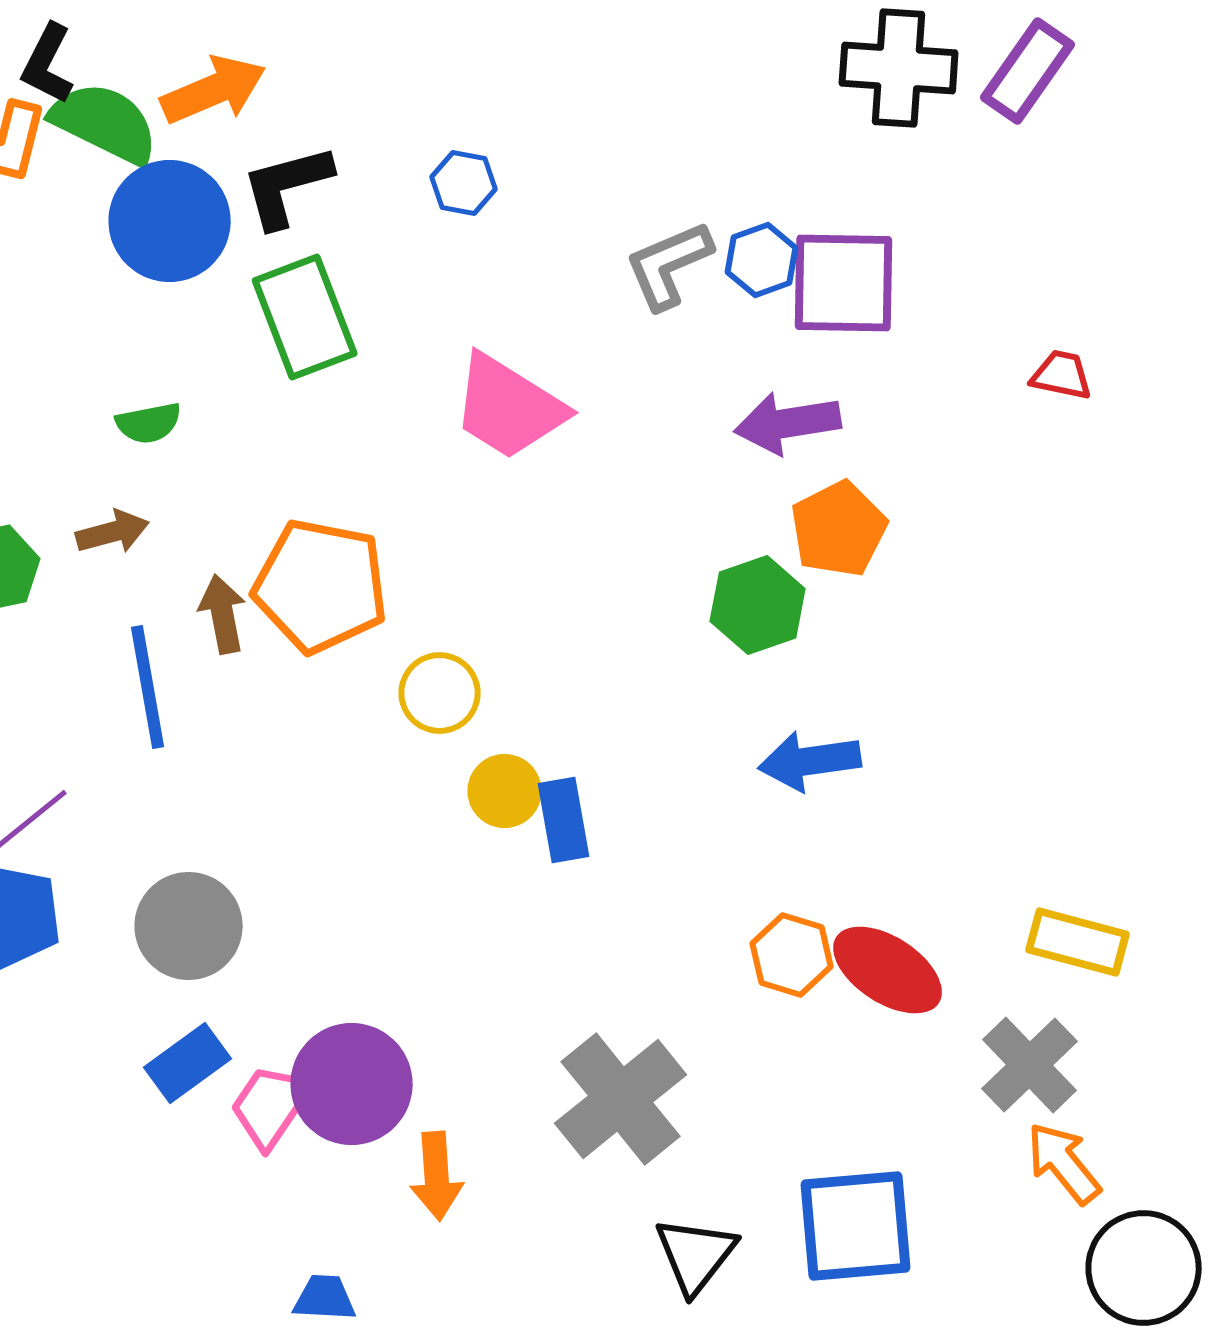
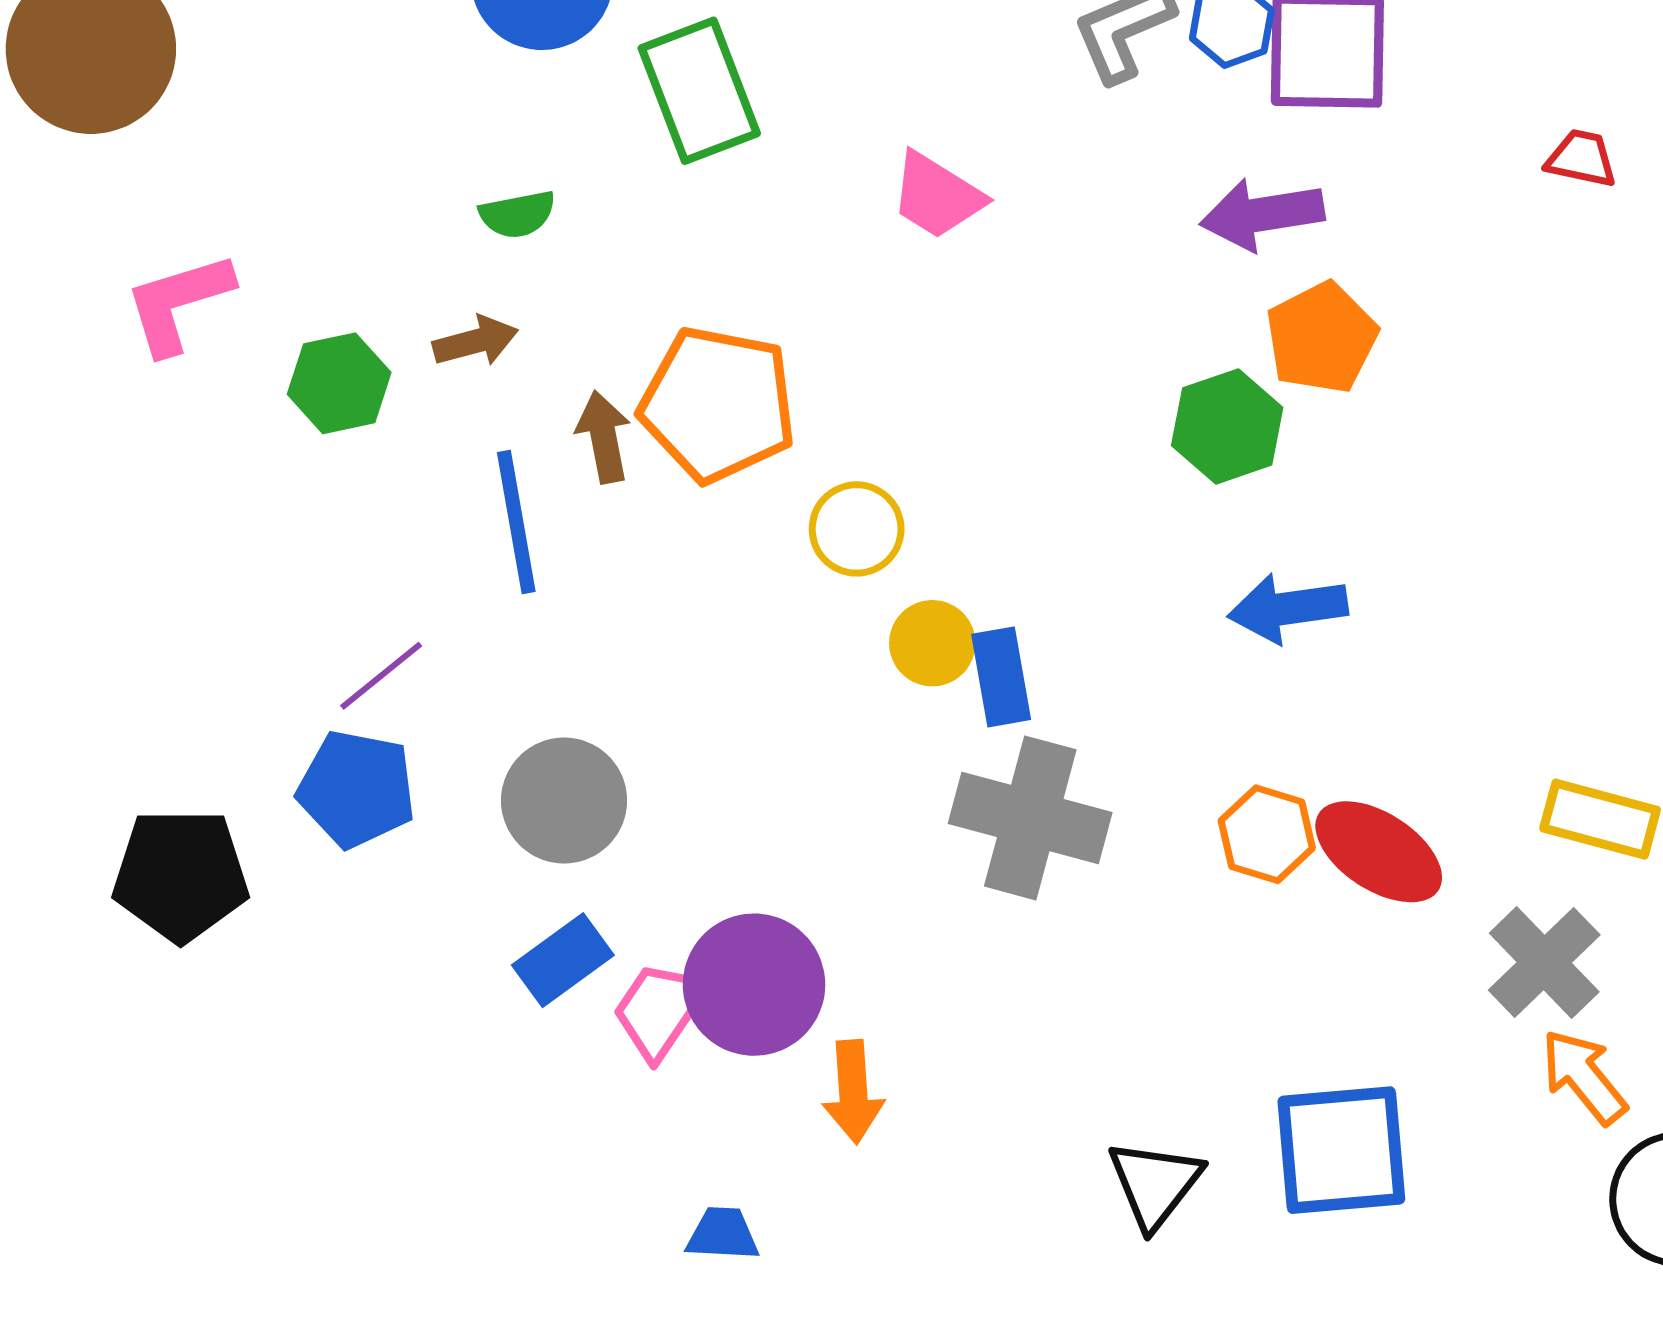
pink trapezoid: (509, 407) -> (937, 196), size x0.7
gray cross: (621, 1099) -> (1030, 818), moved, turned -36

